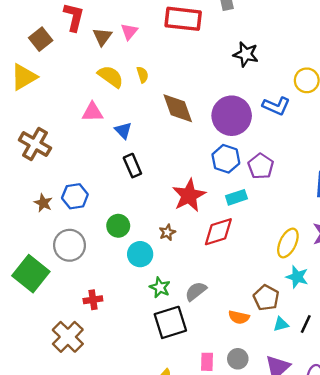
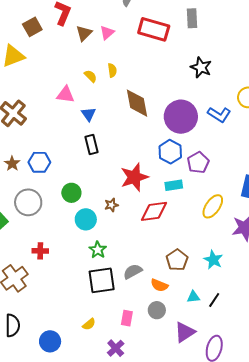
yellow semicircle: (111, 77) -> (91, 76), moved, size x0.6
yellow ellipse: (288, 243) -> (213, 206), moved
gray semicircle: (196, 291) -> (133, 271), moved
brown pentagon: (266, 298) -> (177, 260), moved
gray circle: (238, 359) -> (157, 310), moved

